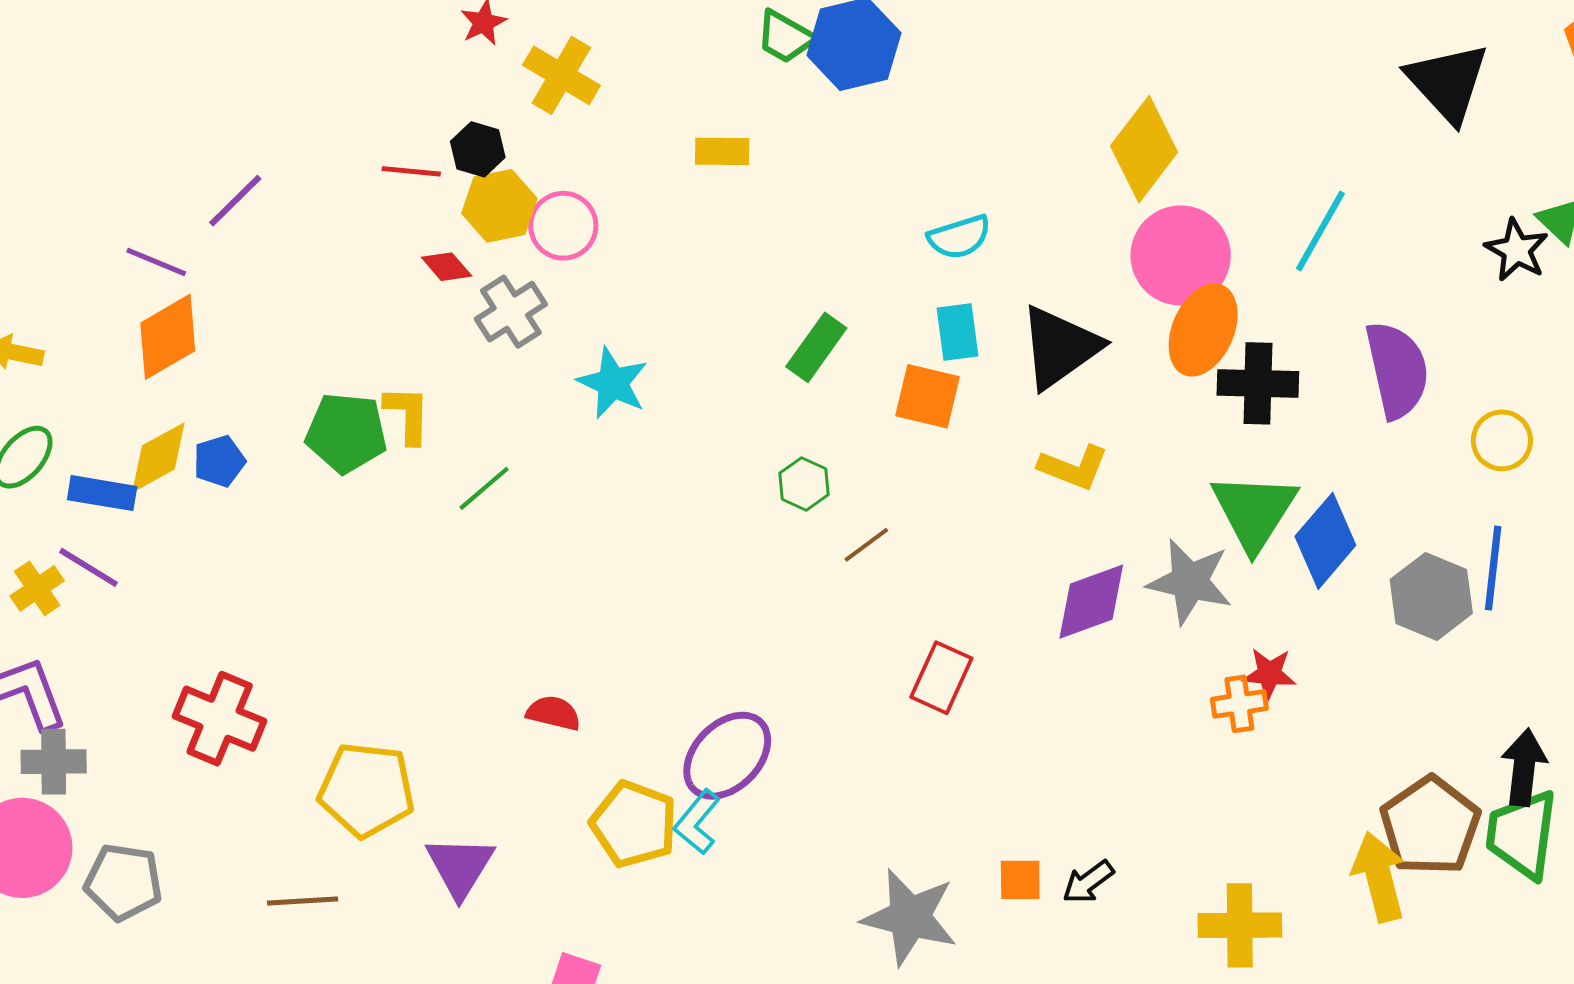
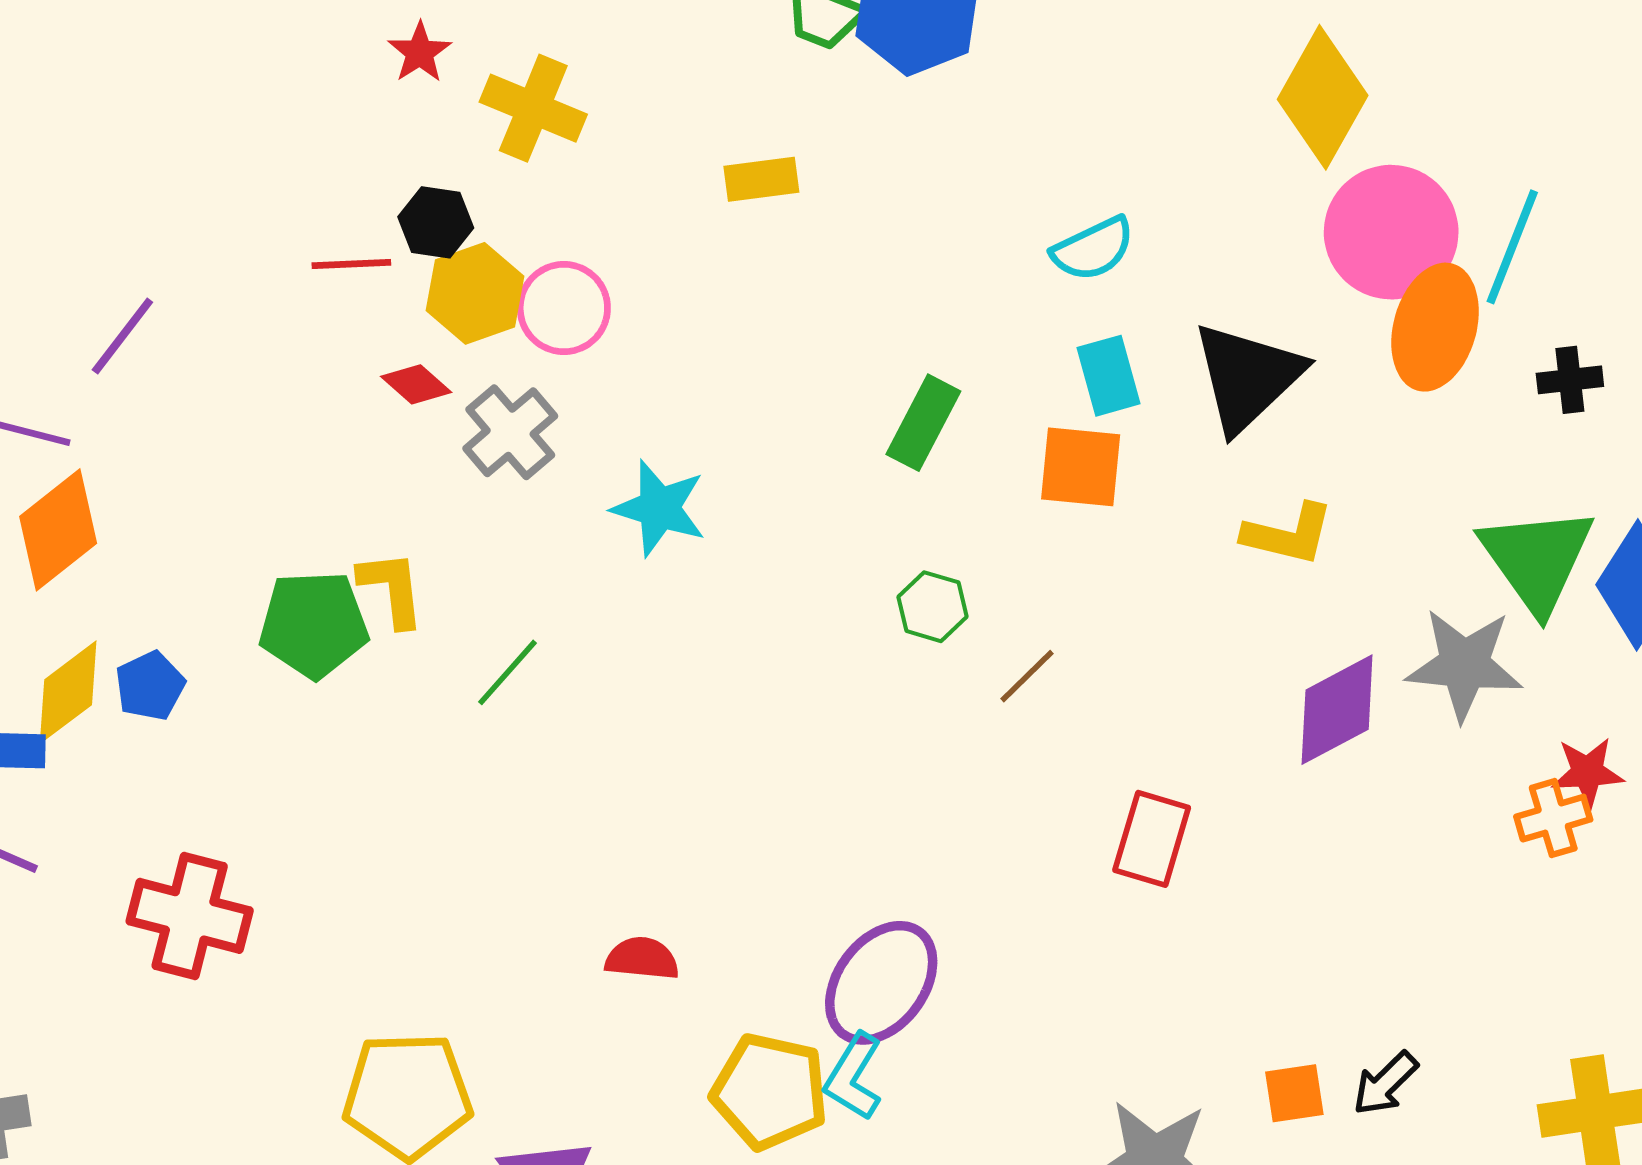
cyan line: (1320, 231) -> (1512, 247), moved
black cross: (1258, 383) -> (1570, 380), moved, size x0.6
red cross: (220, 719) -> (190, 916), moved

